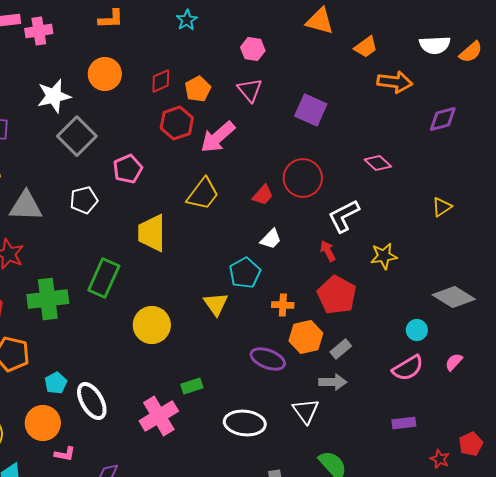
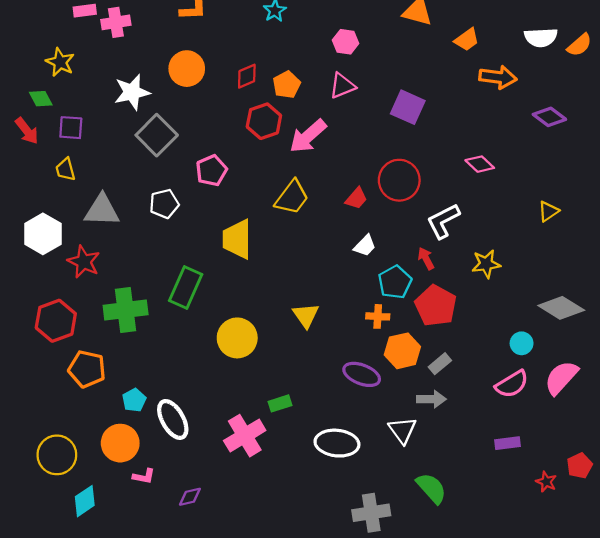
pink triangle: (250, 90) -> (342, 86), turned 48
purple diamond: (443, 119) -> (549, 117), turned 52
cyan pentagon: (245, 273) -> (395, 282), moved
pink semicircle: (454, 362) -> (561, 378), size x1.8

